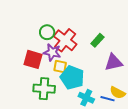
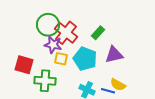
green circle: (47, 32) -> (48, 25), size x1.5
red square: (33, 59) -> (24, 65), moved
cyan pentagon: (72, 78) -> (85, 59), moved

